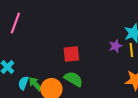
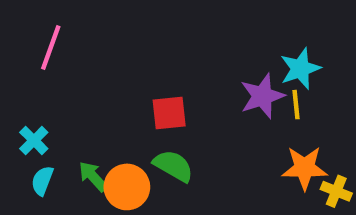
purple star: (115, 46) -> (262, 96), size x1.5
cyan semicircle: (23, 83) -> (42, 181), moved

